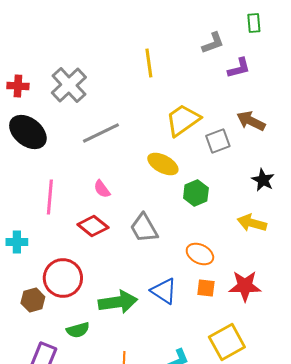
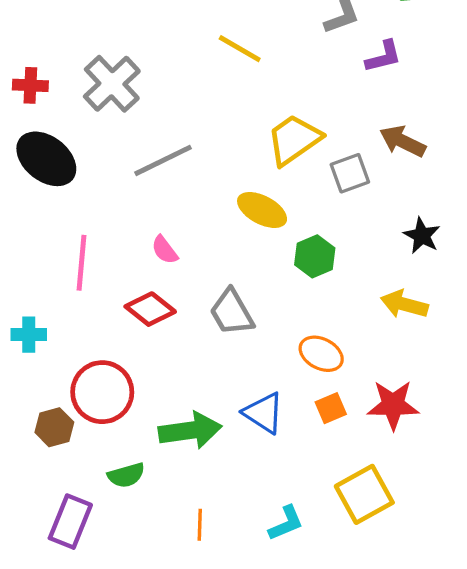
yellow line: (149, 63) -> (240, 49), turned -52
orange square: (206, 288) -> (331, 408), turned -30

